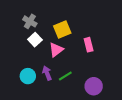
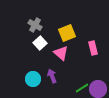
pink triangle: (56, 50) -> (61, 53), turned -42
green line: (65, 76) -> (82, 88), moved

